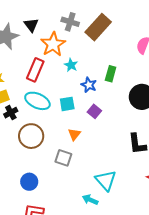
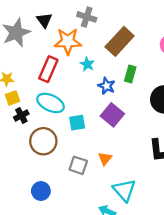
brown rectangle: (98, 27) -> (120, 41), moved
orange star: (53, 44) -> (68, 41), turned 30
cyan square: (67, 104) -> (77, 123), moved
purple square: (94, 111) -> (112, 115), size x1.5
orange triangle: (74, 134) -> (105, 159), moved

